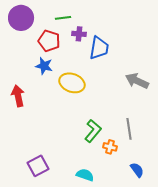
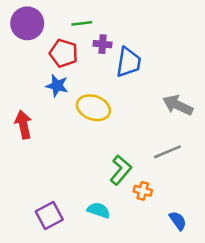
gray line: (129, 129) -> (167, 152), moved, turned 75
cyan semicircle: (85, 175) -> (99, 210), moved

